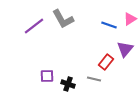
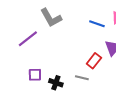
purple line: (34, 26) -> (28, 39), moved

